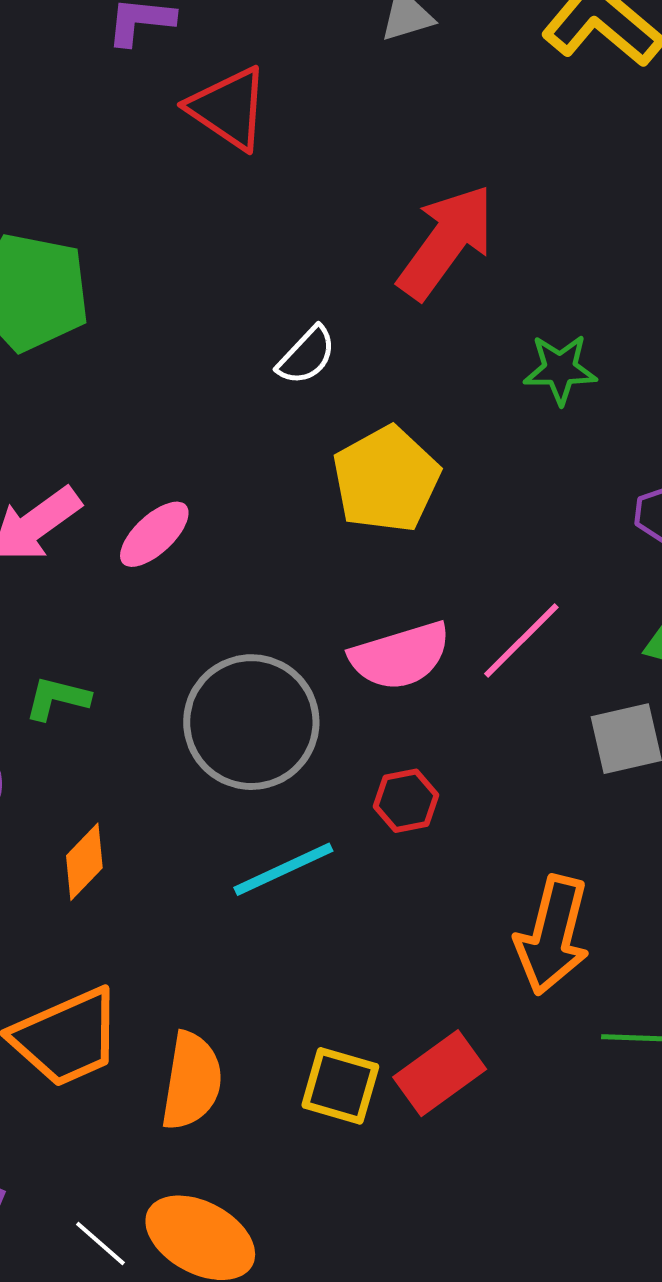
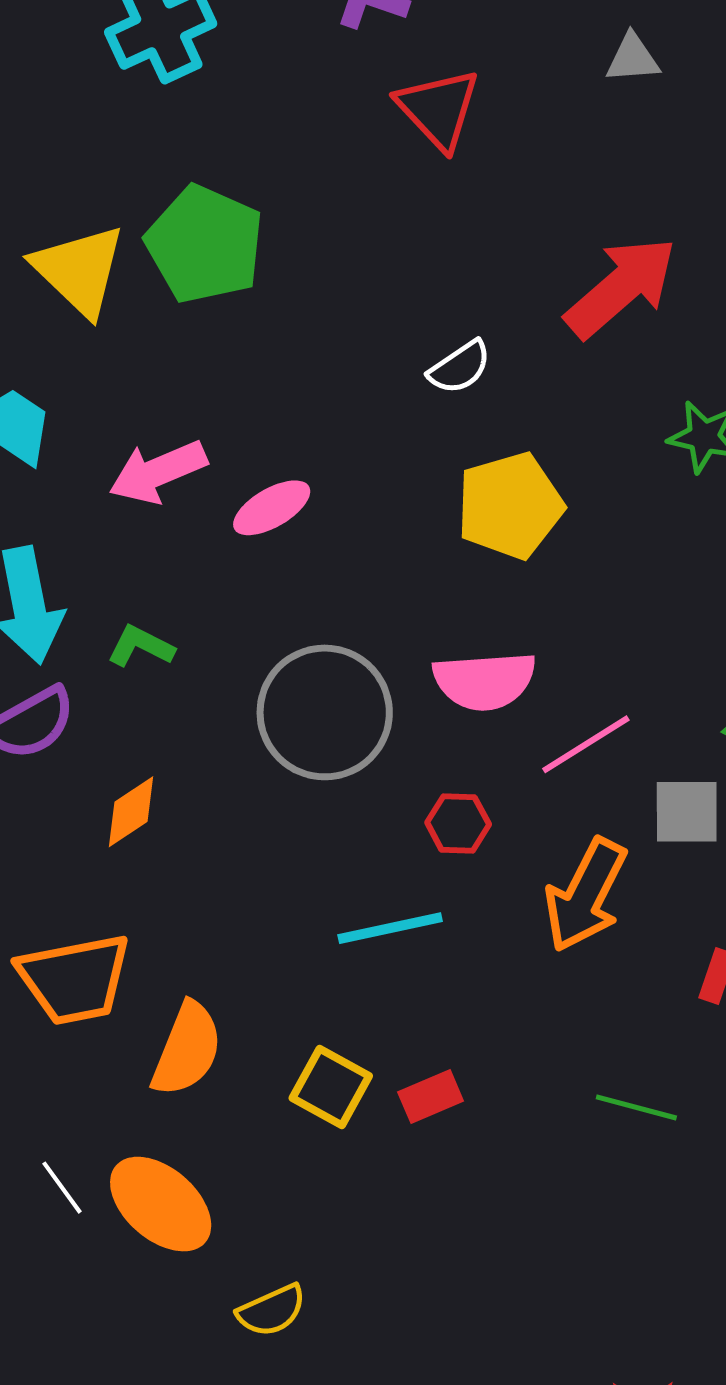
pink line: (521, 641) -> (586, 744), moved
cyan line: (283, 869) -> (390, 928), moved
orange arrow: (553, 935) -> (586, 895), moved
red rectangle: (440, 1073) -> (431, 1096), size x0.7

